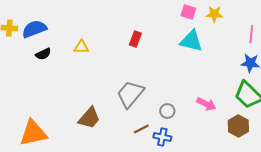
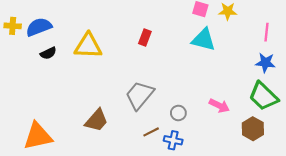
yellow triangle: (81, 47) -> (88, 46), size x1.8

